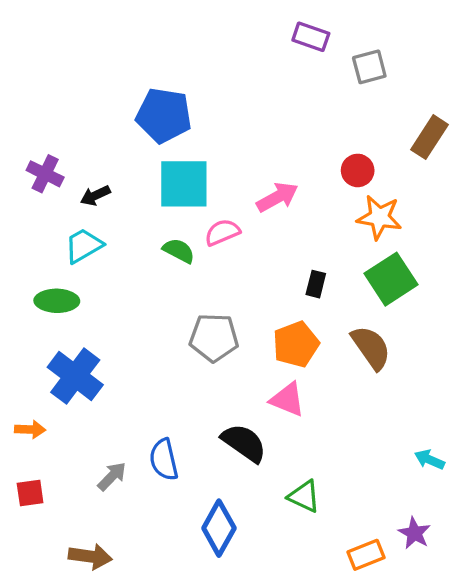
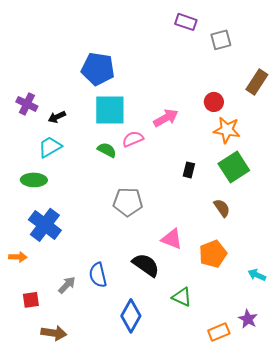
orange pentagon: (296, 344) -> (213, 254), moved
brown semicircle: (371, 348) -> (222, 208), size x0.7
red square: (30, 493) -> (31, 300), moved

